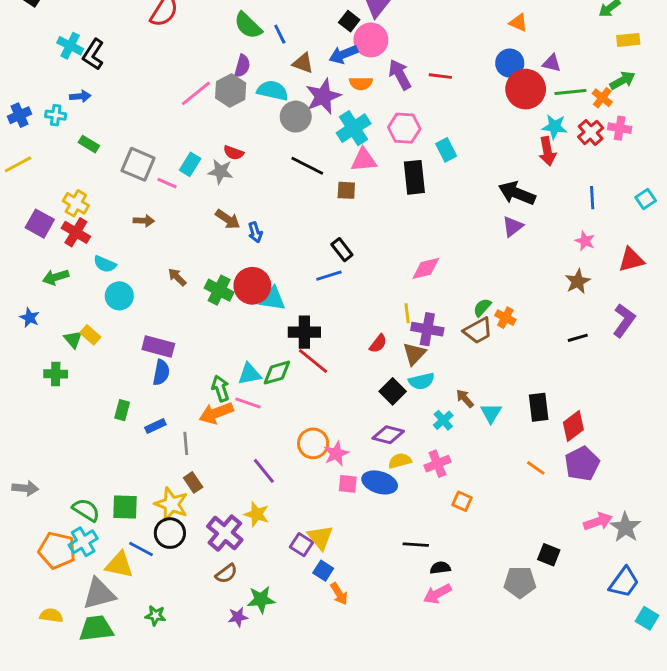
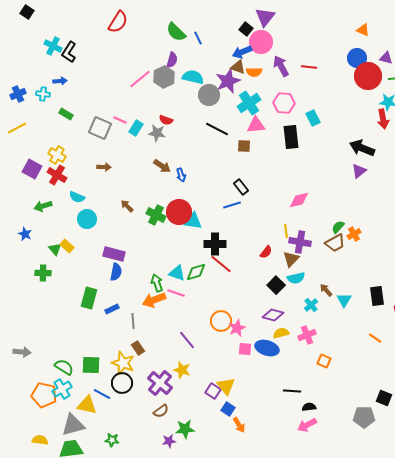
brown triangle: (303, 63) -> (238, 67), moved
pink line: (167, 183) -> (120, 120), moved
orange cross: (505, 318) -> (354, 234), turned 32
cyan triangle: (249, 374) -> (177, 273), turned 30
green rectangle: (122, 410) -> (89, 298), size x1.5

